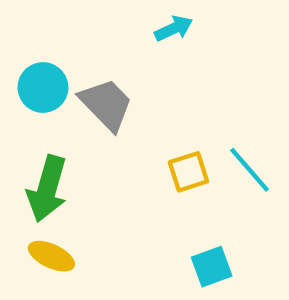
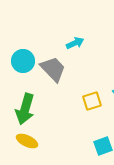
cyan arrow: (174, 28) -> (75, 43), moved

